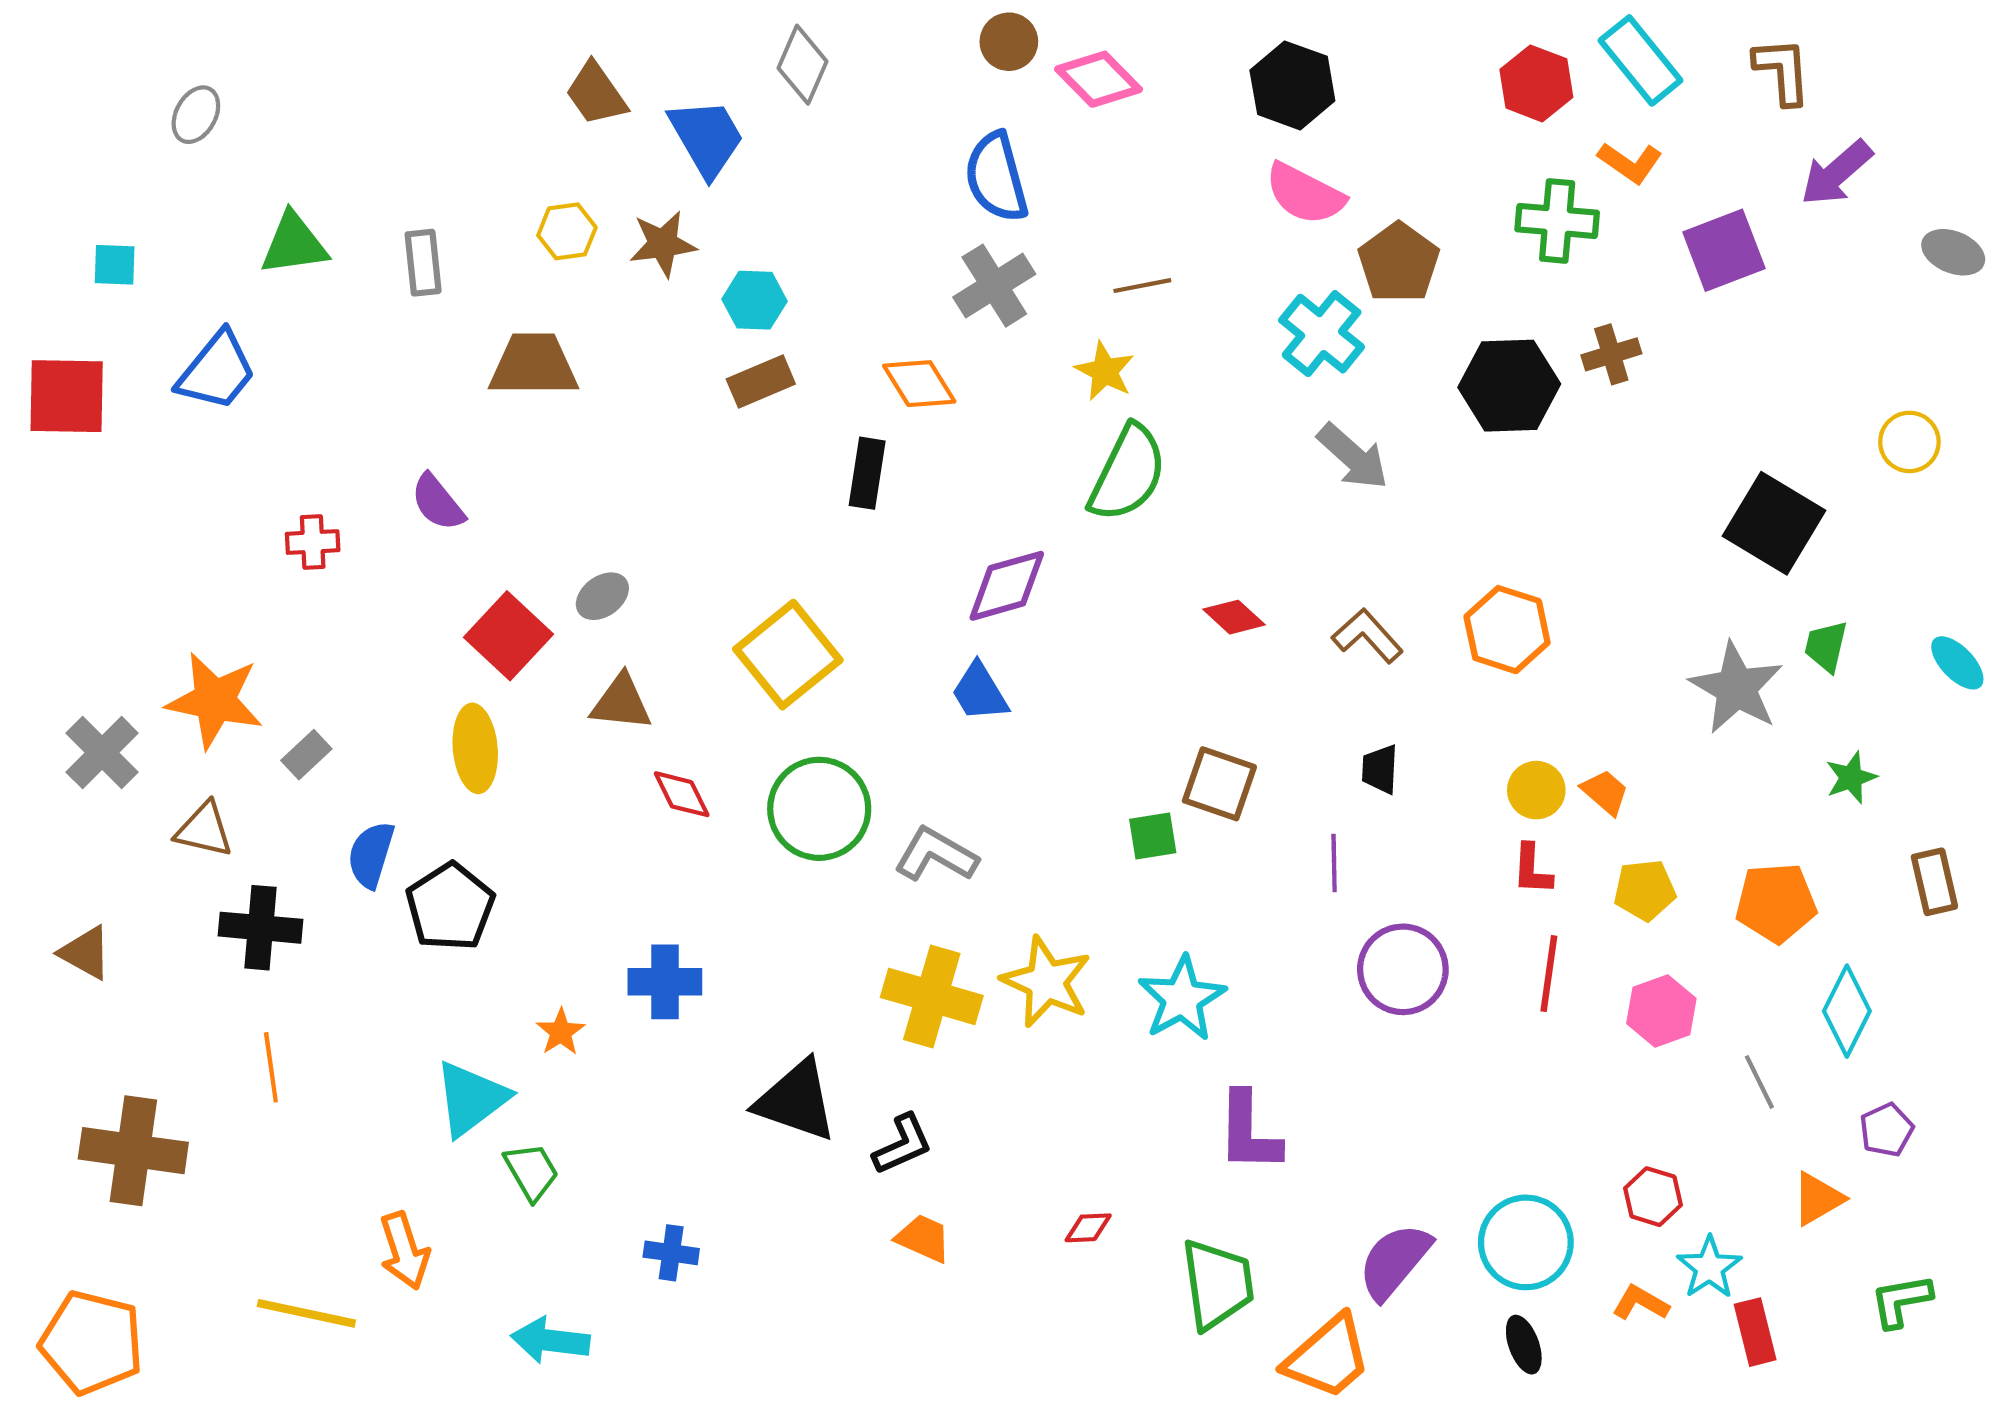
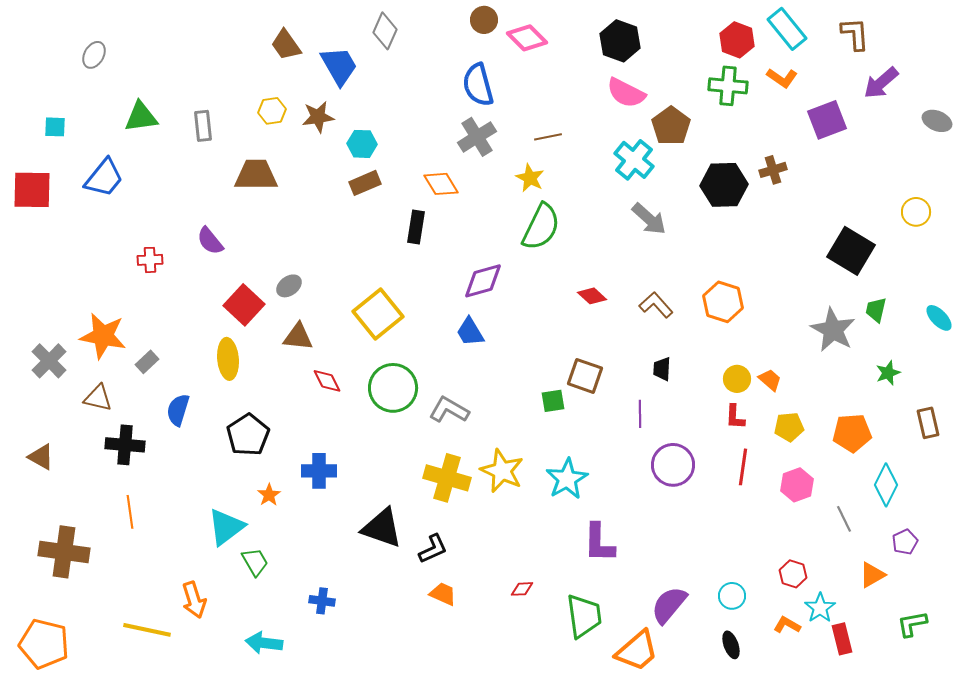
green cross: (1557, 221) -> (728, 86), moved
black pentagon: (450, 907) -> (248, 435), moved
cyan circle: (1526, 1242) -> (732, 596), size x0.6

